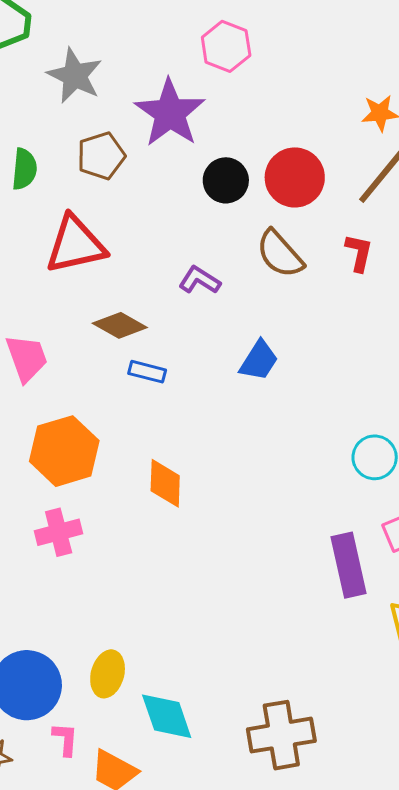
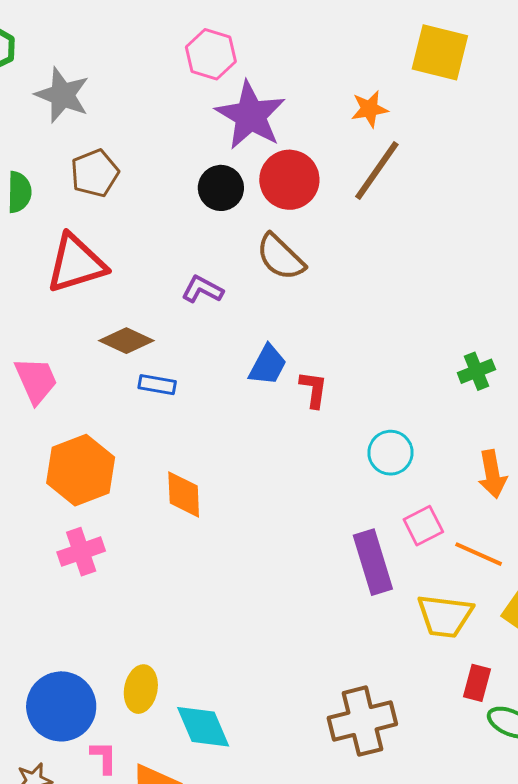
purple star: (170, 113) -> (250, 115), moved
red L-shape: (359, 253) -> (313, 389), moved
brown cross: (281, 735) -> (362, 721), moved

